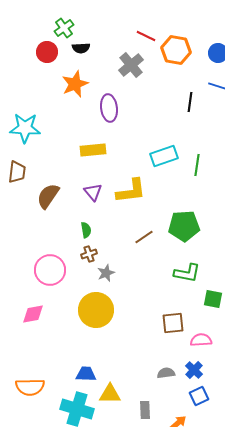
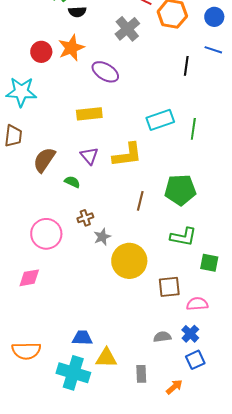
red circle: (47, 52) -> (41, 52), moved
purple ellipse: (109, 108) -> (105, 72), turned -52
green semicircle: (86, 230) -> (72, 182), moved, turned -56
brown line: (144, 237) -> (140, 201), turned -42
yellow circle: (96, 310) -> (129, 261), moved

